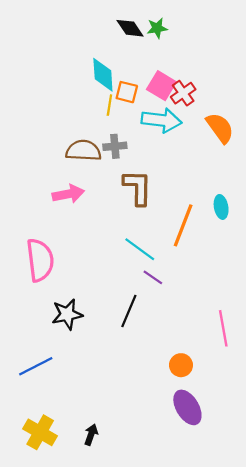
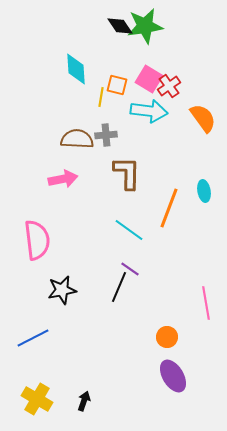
green star: (157, 28) -> (145, 26), size x1.8
cyan diamond: (103, 75) -> (76, 69), moved
purple line: (153, 277) -> (130, 269), moved

